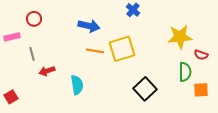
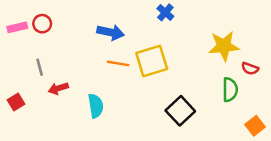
pink rectangle: (12, 37) -> (17, 27), moved
orange square: (201, 90) -> (255, 126), moved, turned -35
red square: (11, 97) -> (16, 102), moved

